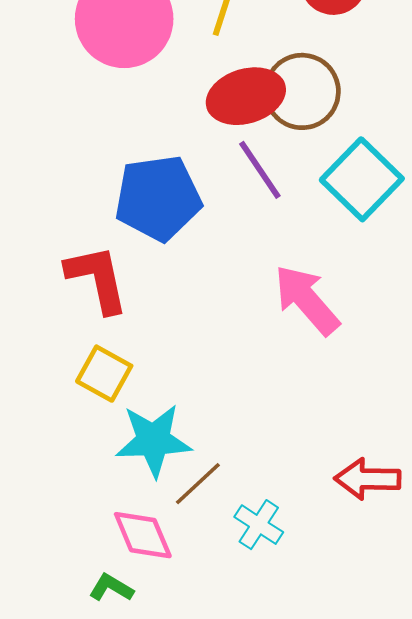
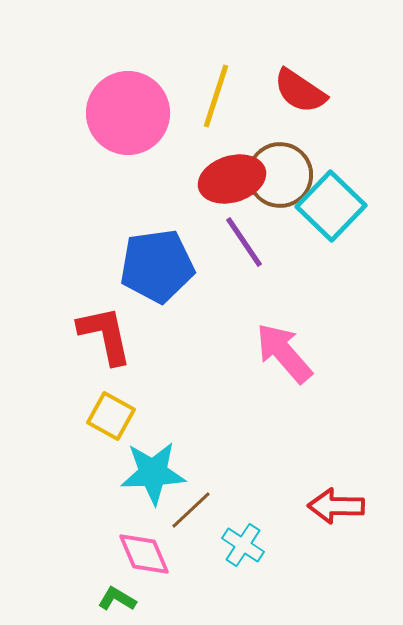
cyan square: (362, 179) -> (331, 206), moved

